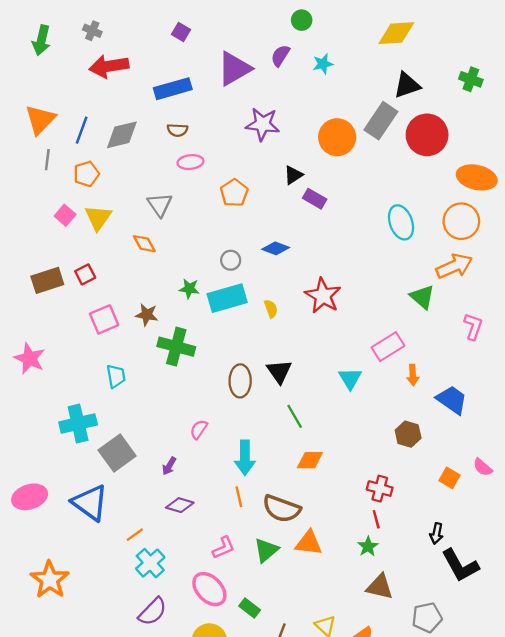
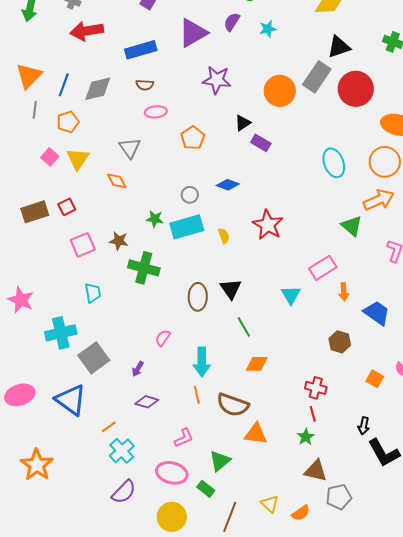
pink star: (30, 358) -> (21, 300), moved
green triangle: (266, 550) -> (220, 461), moved
pink ellipse: (209, 589) -> (172, 473), turned -32
gray pentagon: (427, 617) -> (339, 497), moved

